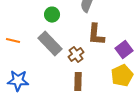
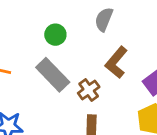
brown L-shape: (96, 35) -> (116, 62), turned 35

